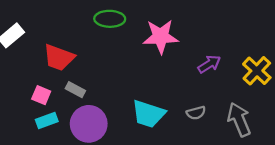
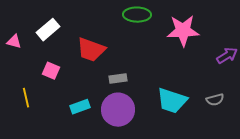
gray rectangle: (75, 90) -> (118, 79), moved, turned -36
pink square: (41, 95) -> (51, 71), moved

